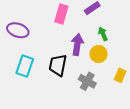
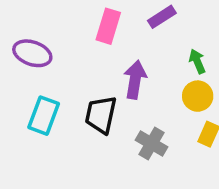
green arrow: (103, 34) -> (197, 61), moved
yellow circle: (98, 54) -> (198, 96), moved

